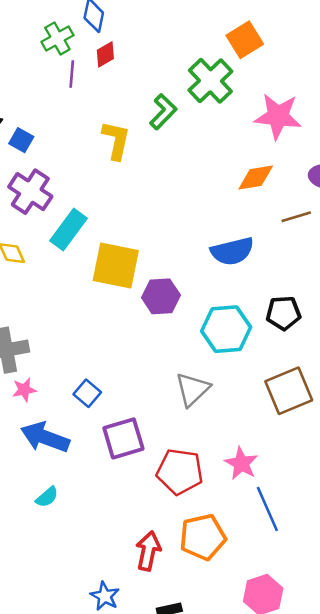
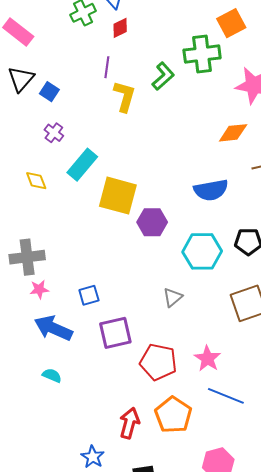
purple line: (72, 74) -> (107, 67), moved
green cross: (210, 81) -> (202, 54), turned 33
purple cross: (30, 192) -> (54, 133), size x0.6
gray triangle: (193, 389) -> (173, 297), size x0.7
blue square: (87, 393) -> (89, 295), turned 30
cyan semicircle: (47, 497) -> (52, 375), turned -120
blue line: (267, 509) -> (226, 396), turned -48
orange pentagon: (203, 537) -> (173, 415), turned -30

